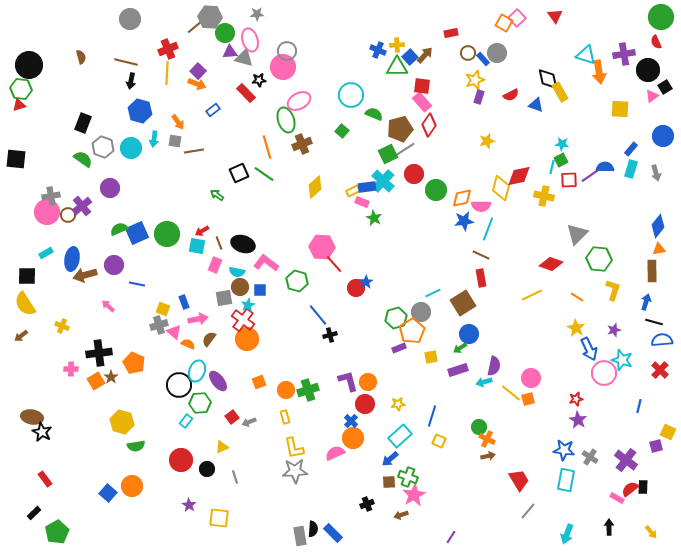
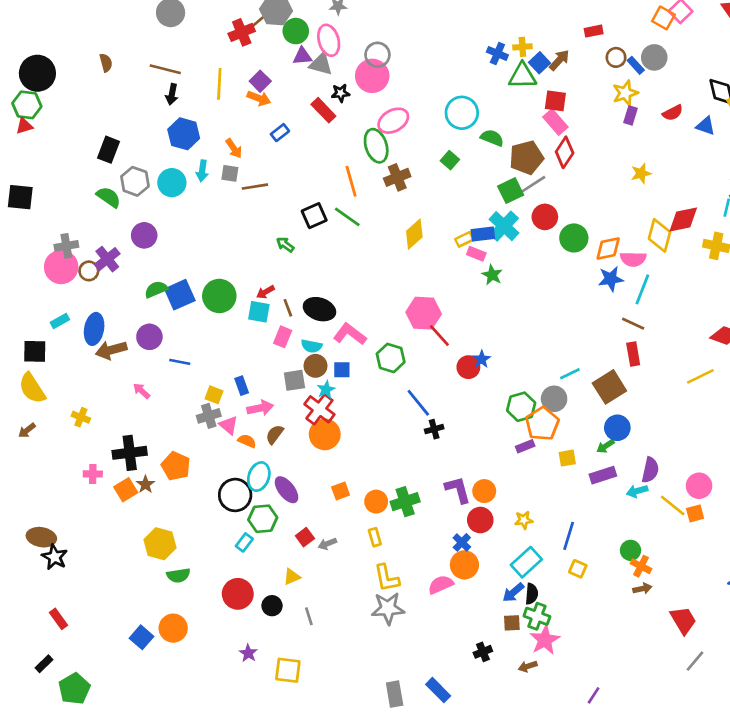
red cross: (168, 49) -> (242, 32), moved
black semicircle: (313, 529) -> (532, 594), moved

